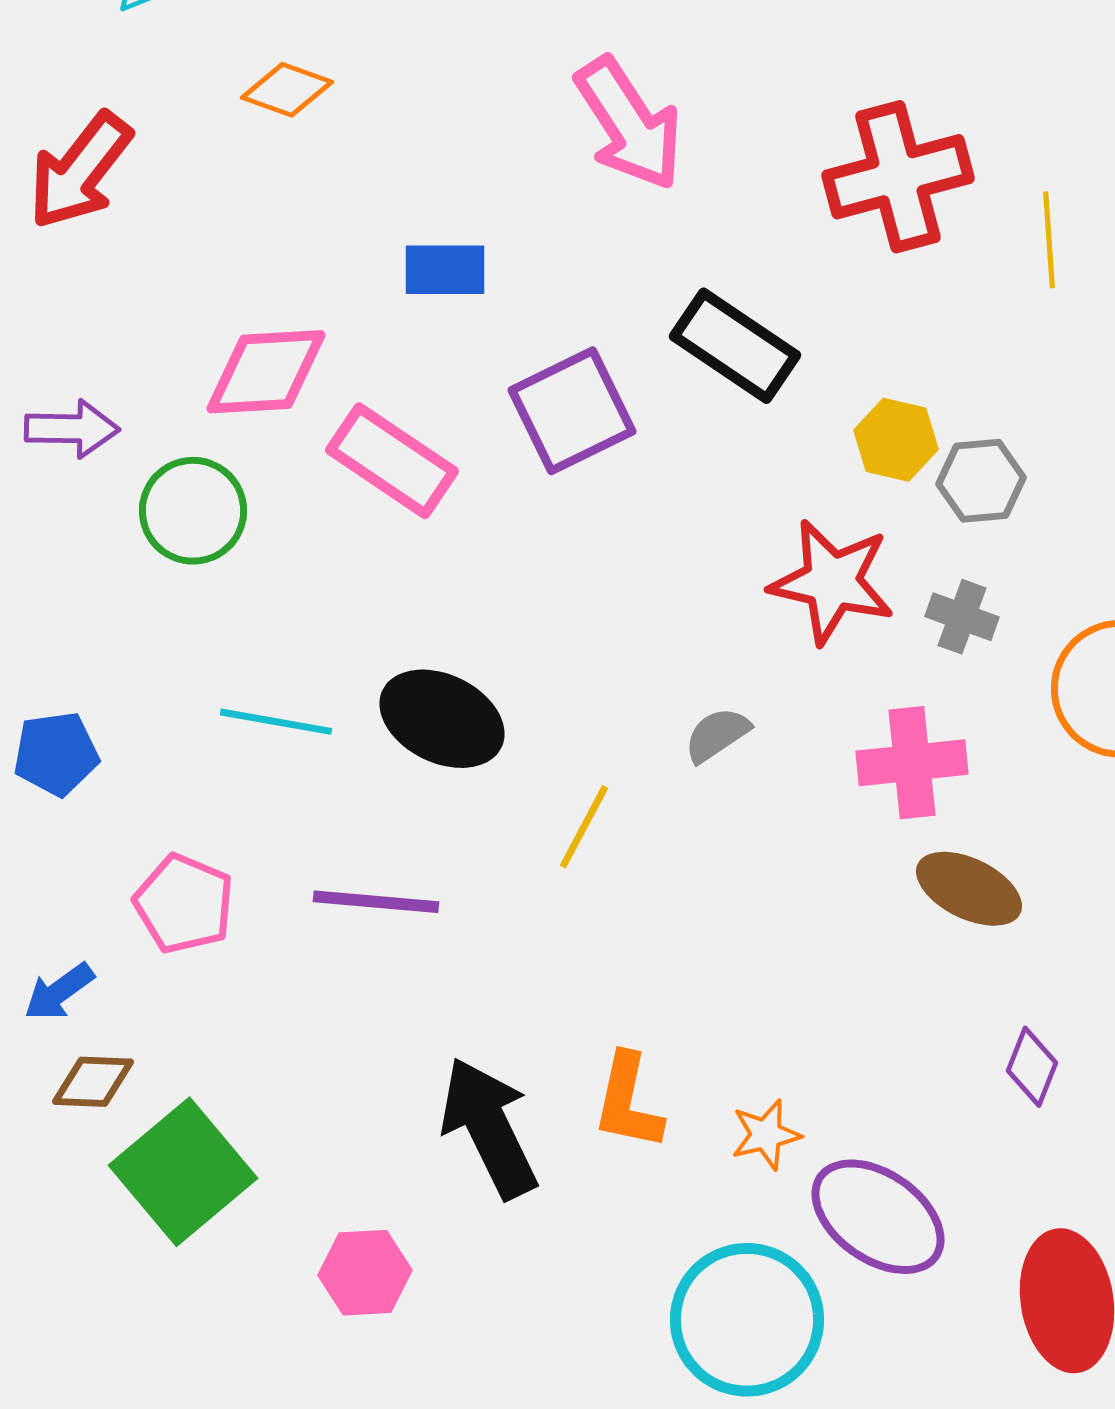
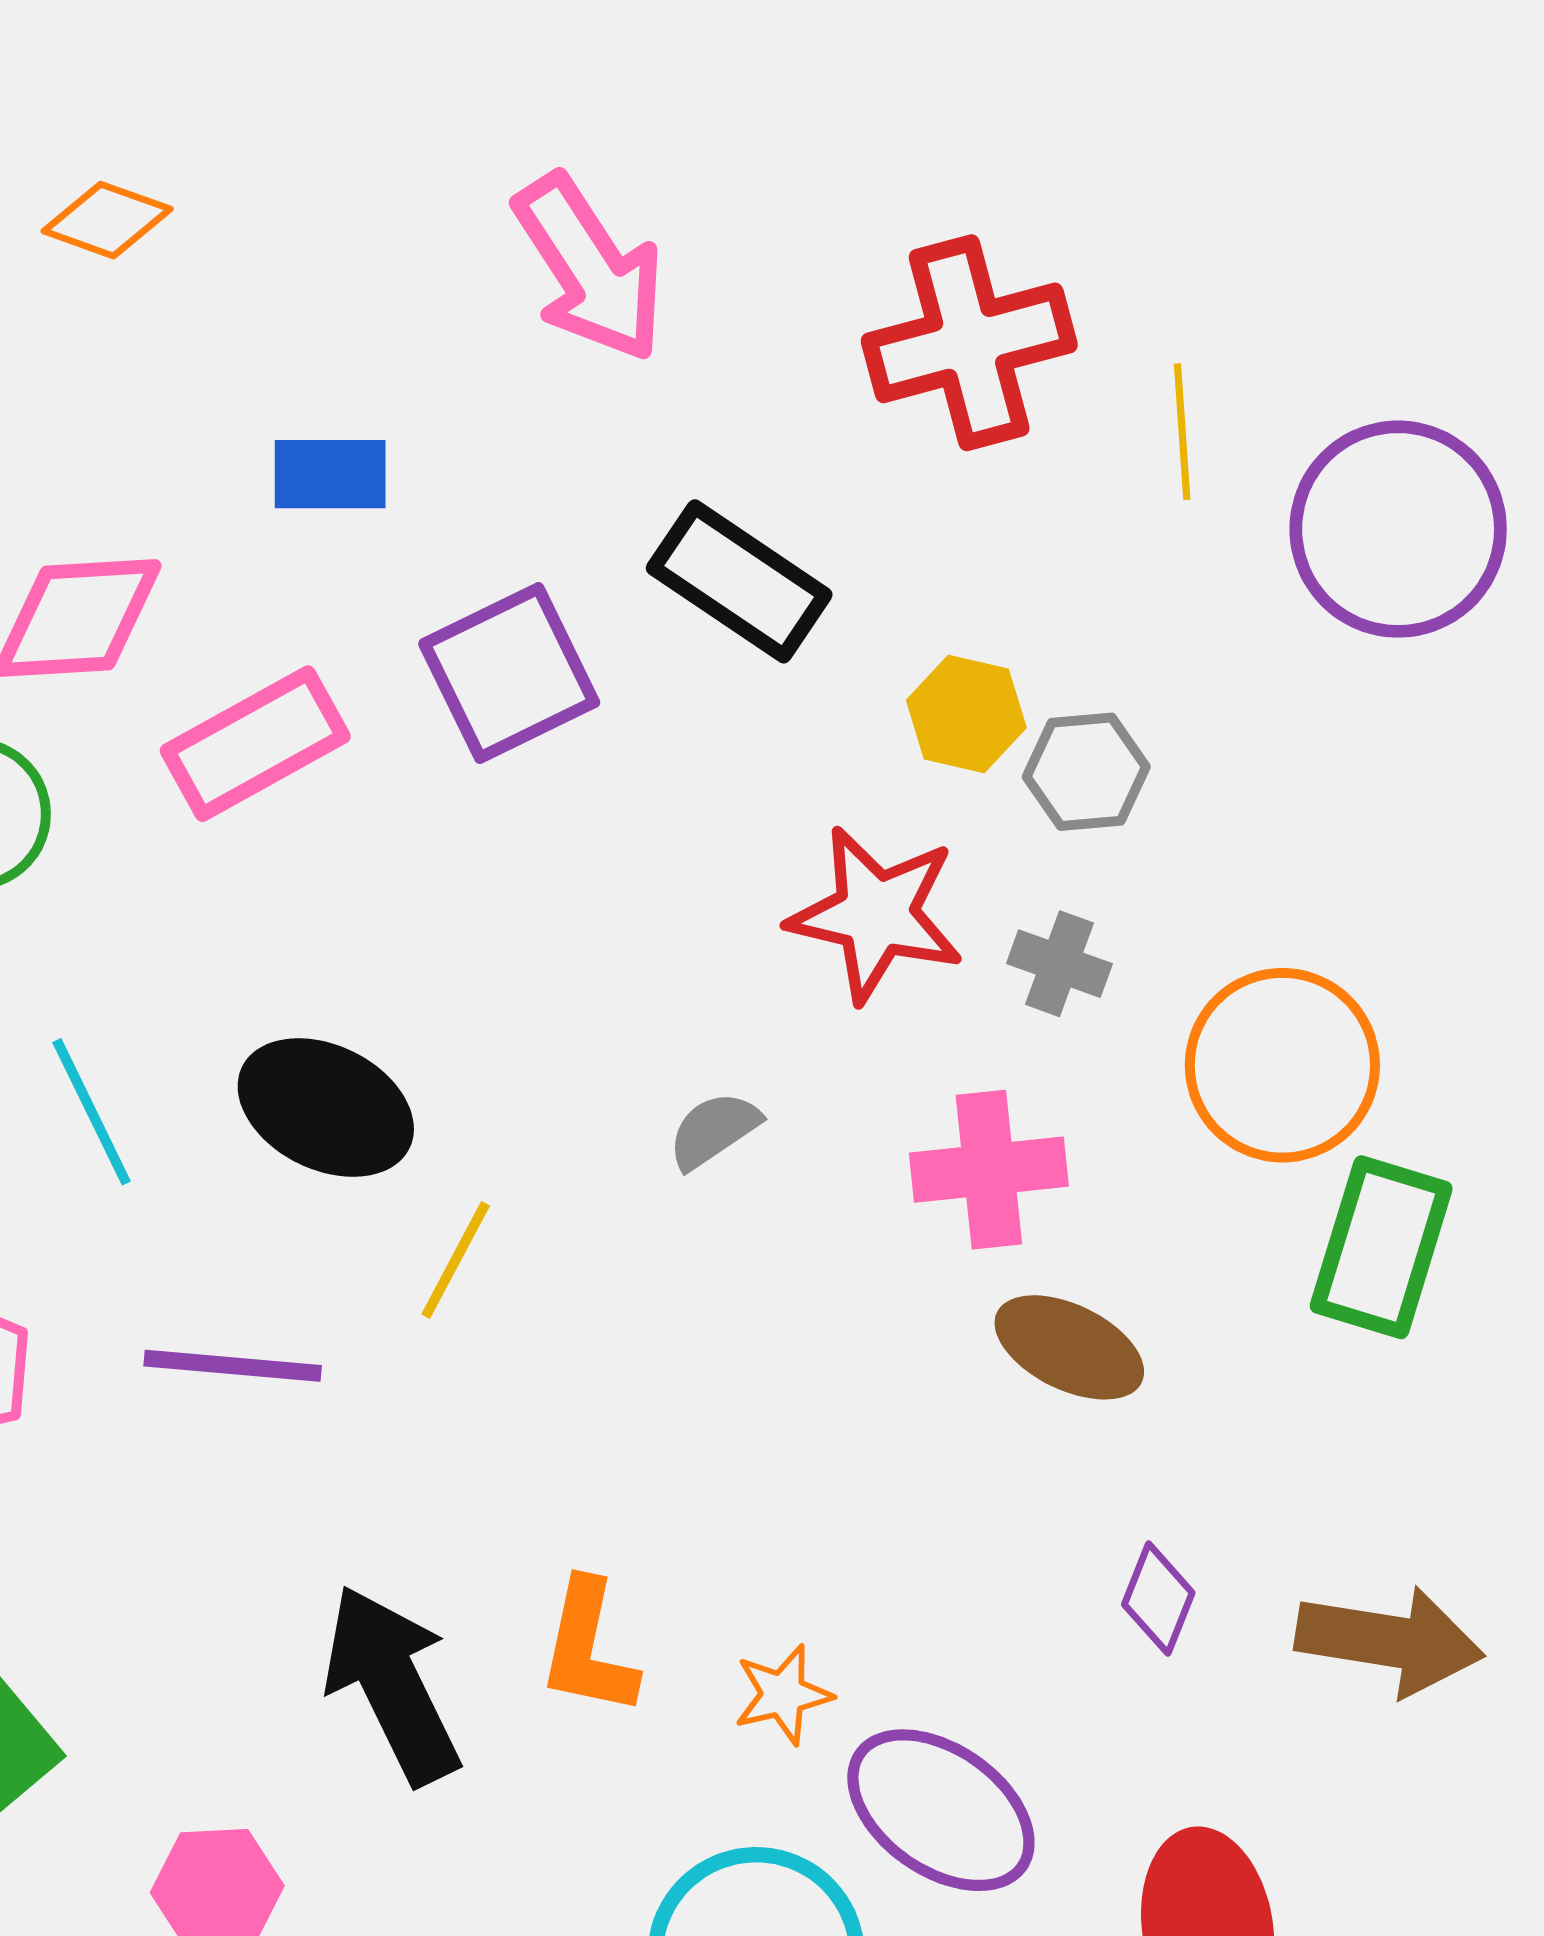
pink rectangle: (392, 461) -> (255, 744), turned -63
cyan line: (276, 722) -> (92, 1112), turned 54
yellow line: (584, 827) -> (456, 1260), moved

